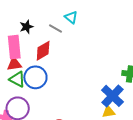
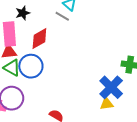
gray line: (55, 28) -> (62, 16), moved

